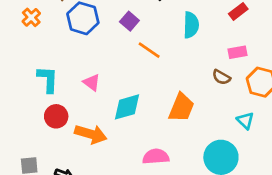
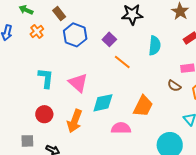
pink triangle: (92, 82) -> (78, 83), size x1.5
red circle: (56, 116) -> (44, 114), moved
orange arrow: (91, 134) -> (75, 121), turned 90
pink semicircle: (156, 157) -> (121, 128), moved

